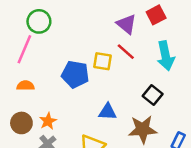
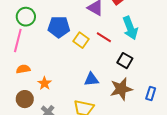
red line: (126, 52) -> (104, 37), moved
yellow square: (102, 61) -> (81, 40), turned 35
blue pentagon: (75, 74) -> (59, 27), moved
orange star: (48, 121) -> (45, 83), moved

